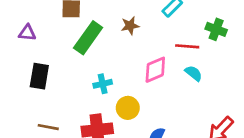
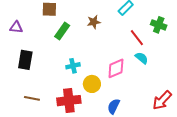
green rectangle: (88, 38) -> (62, 31), size x0.7
red line: (187, 46) -> (137, 38), turned 48
pink diamond: (155, 70) -> (116, 68), moved

